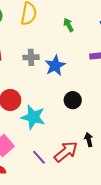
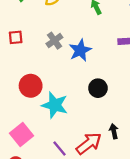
gray cross: (31, 57) -> (54, 41), turned -35

